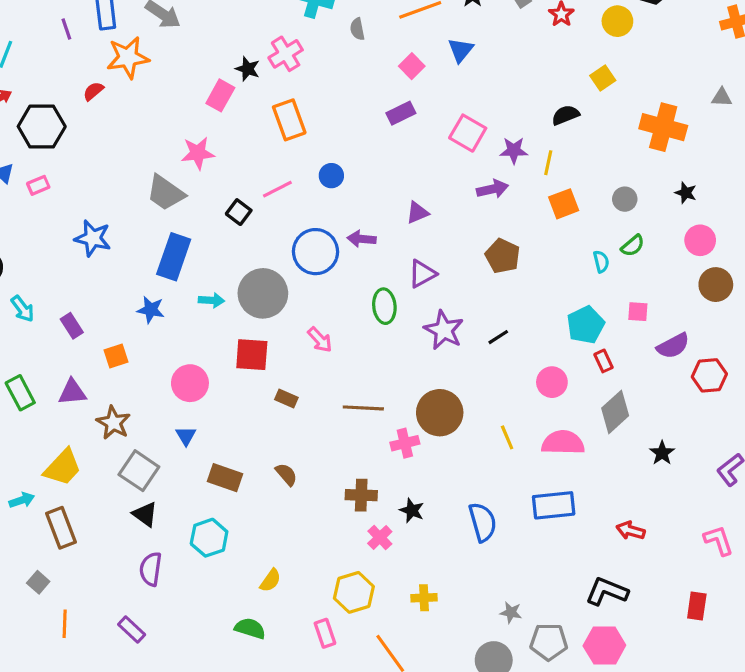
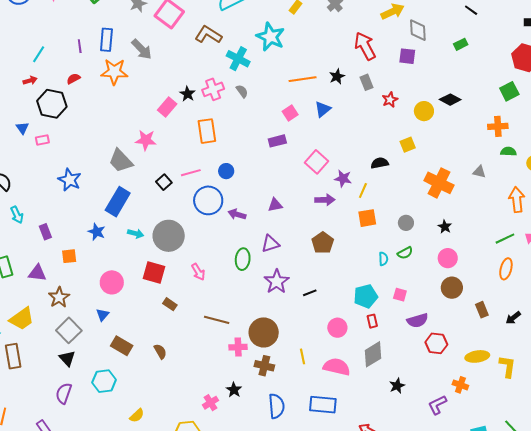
gray semicircle: (357, 29) -> (242, 91), moved, turned 144
red semicircle: (93, 91) -> (73, 79), moved
blue circle: (316, 252) -> (208, 200), moved
brown cross: (361, 495) -> (264, 366), moved

